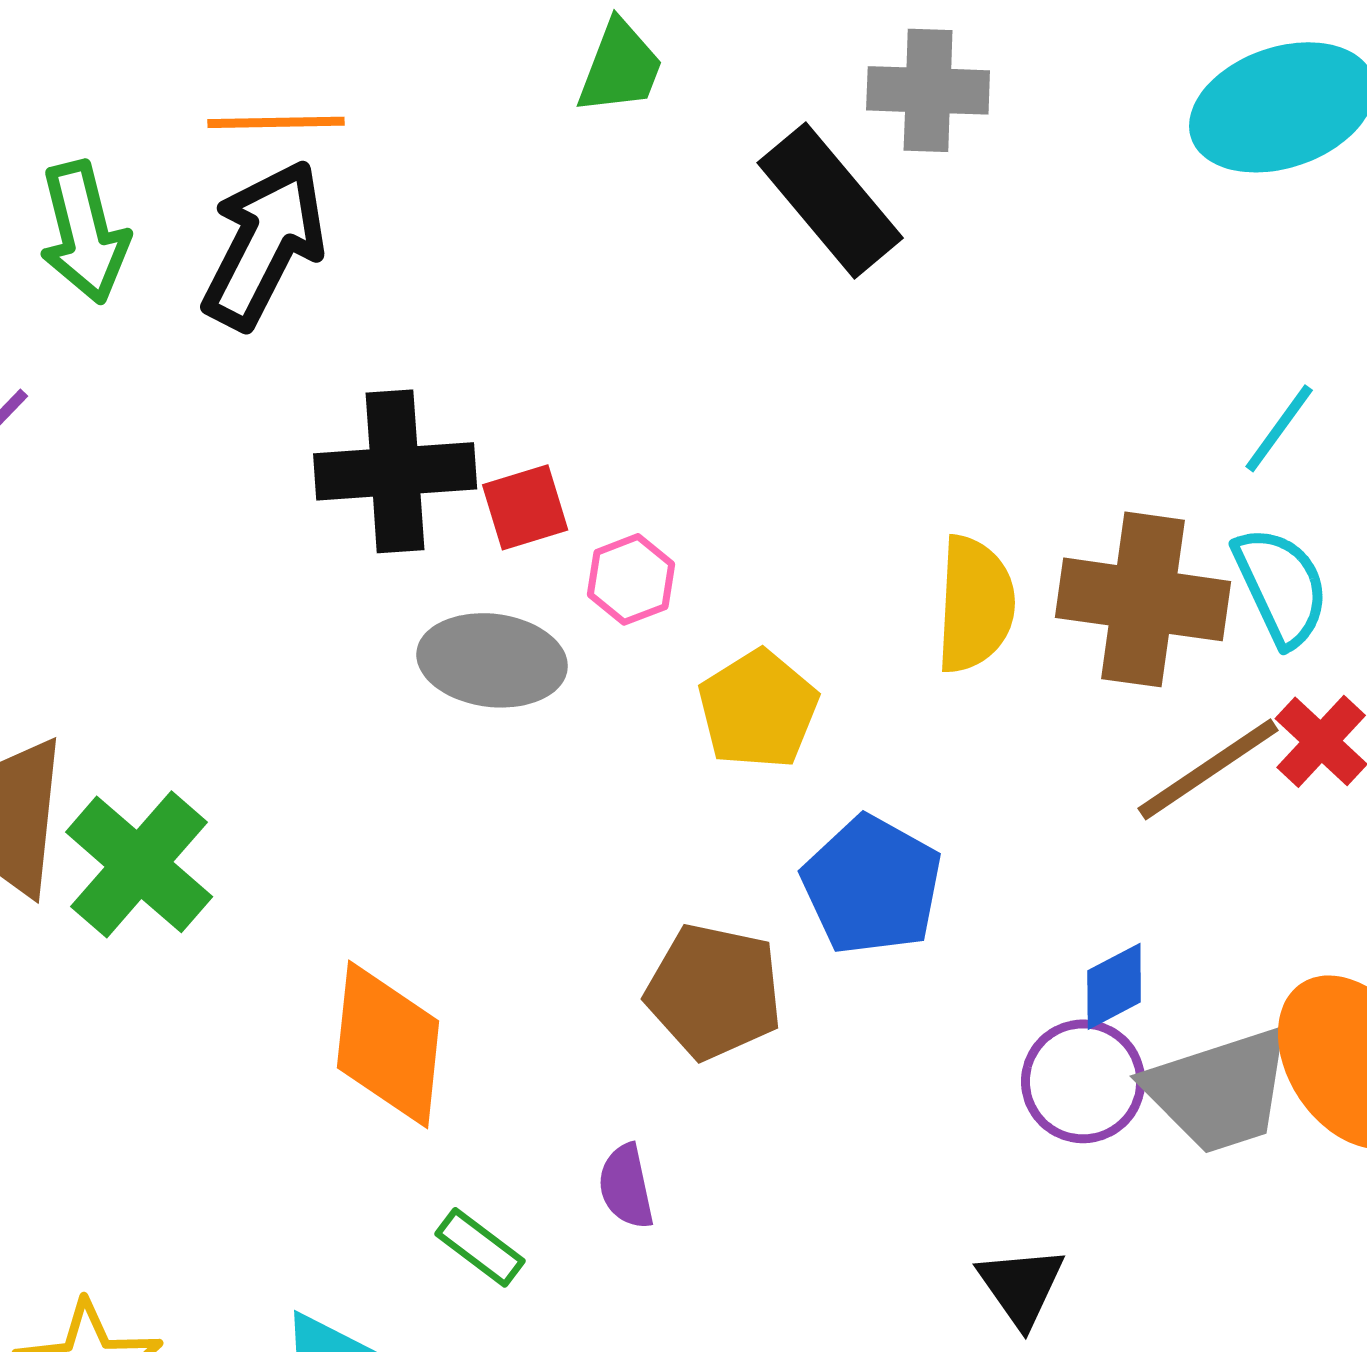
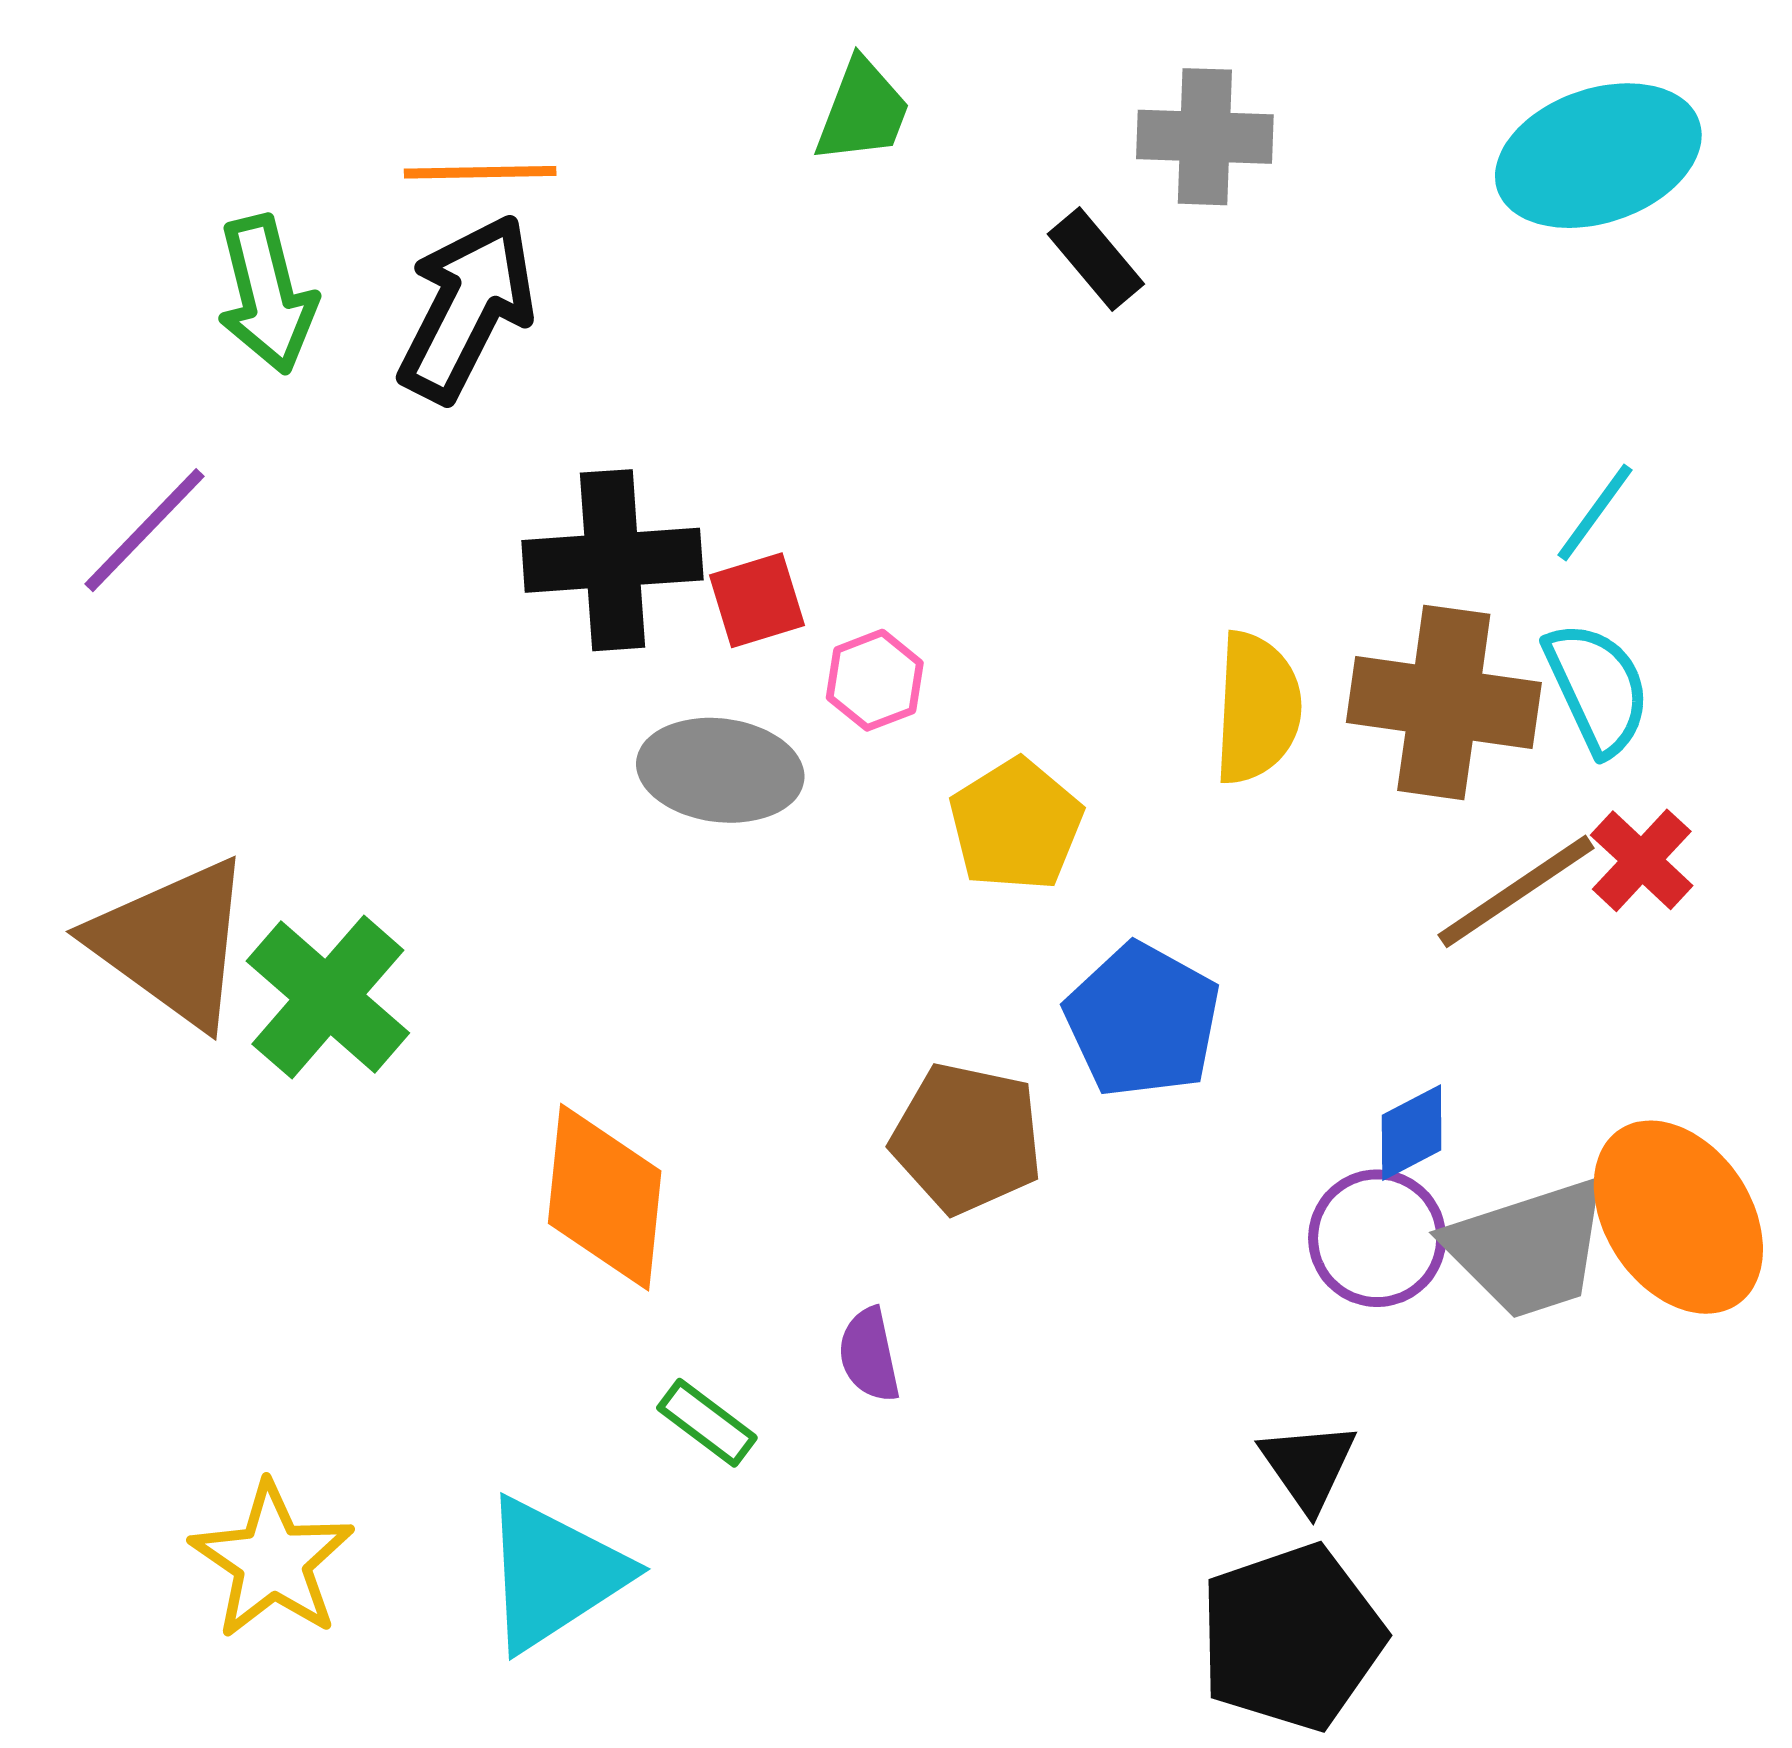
black rectangle: (830, 200) -> (1096, 259), size x0.6

